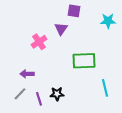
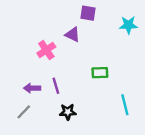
purple triangle: (61, 29) -> (72, 35), turned -40
green rectangle: (84, 61) -> (100, 73), size x0.6
purple line: (39, 99) -> (56, 86), moved

